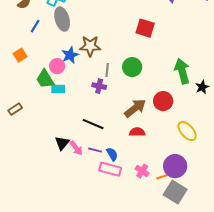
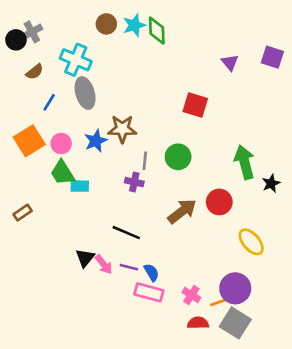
orange square: (20, 55) -> (29, 141), size x1.6
pink circle: (57, 66) -> (61, 144), moved
red semicircle: (137, 132) -> (198, 323), moved

